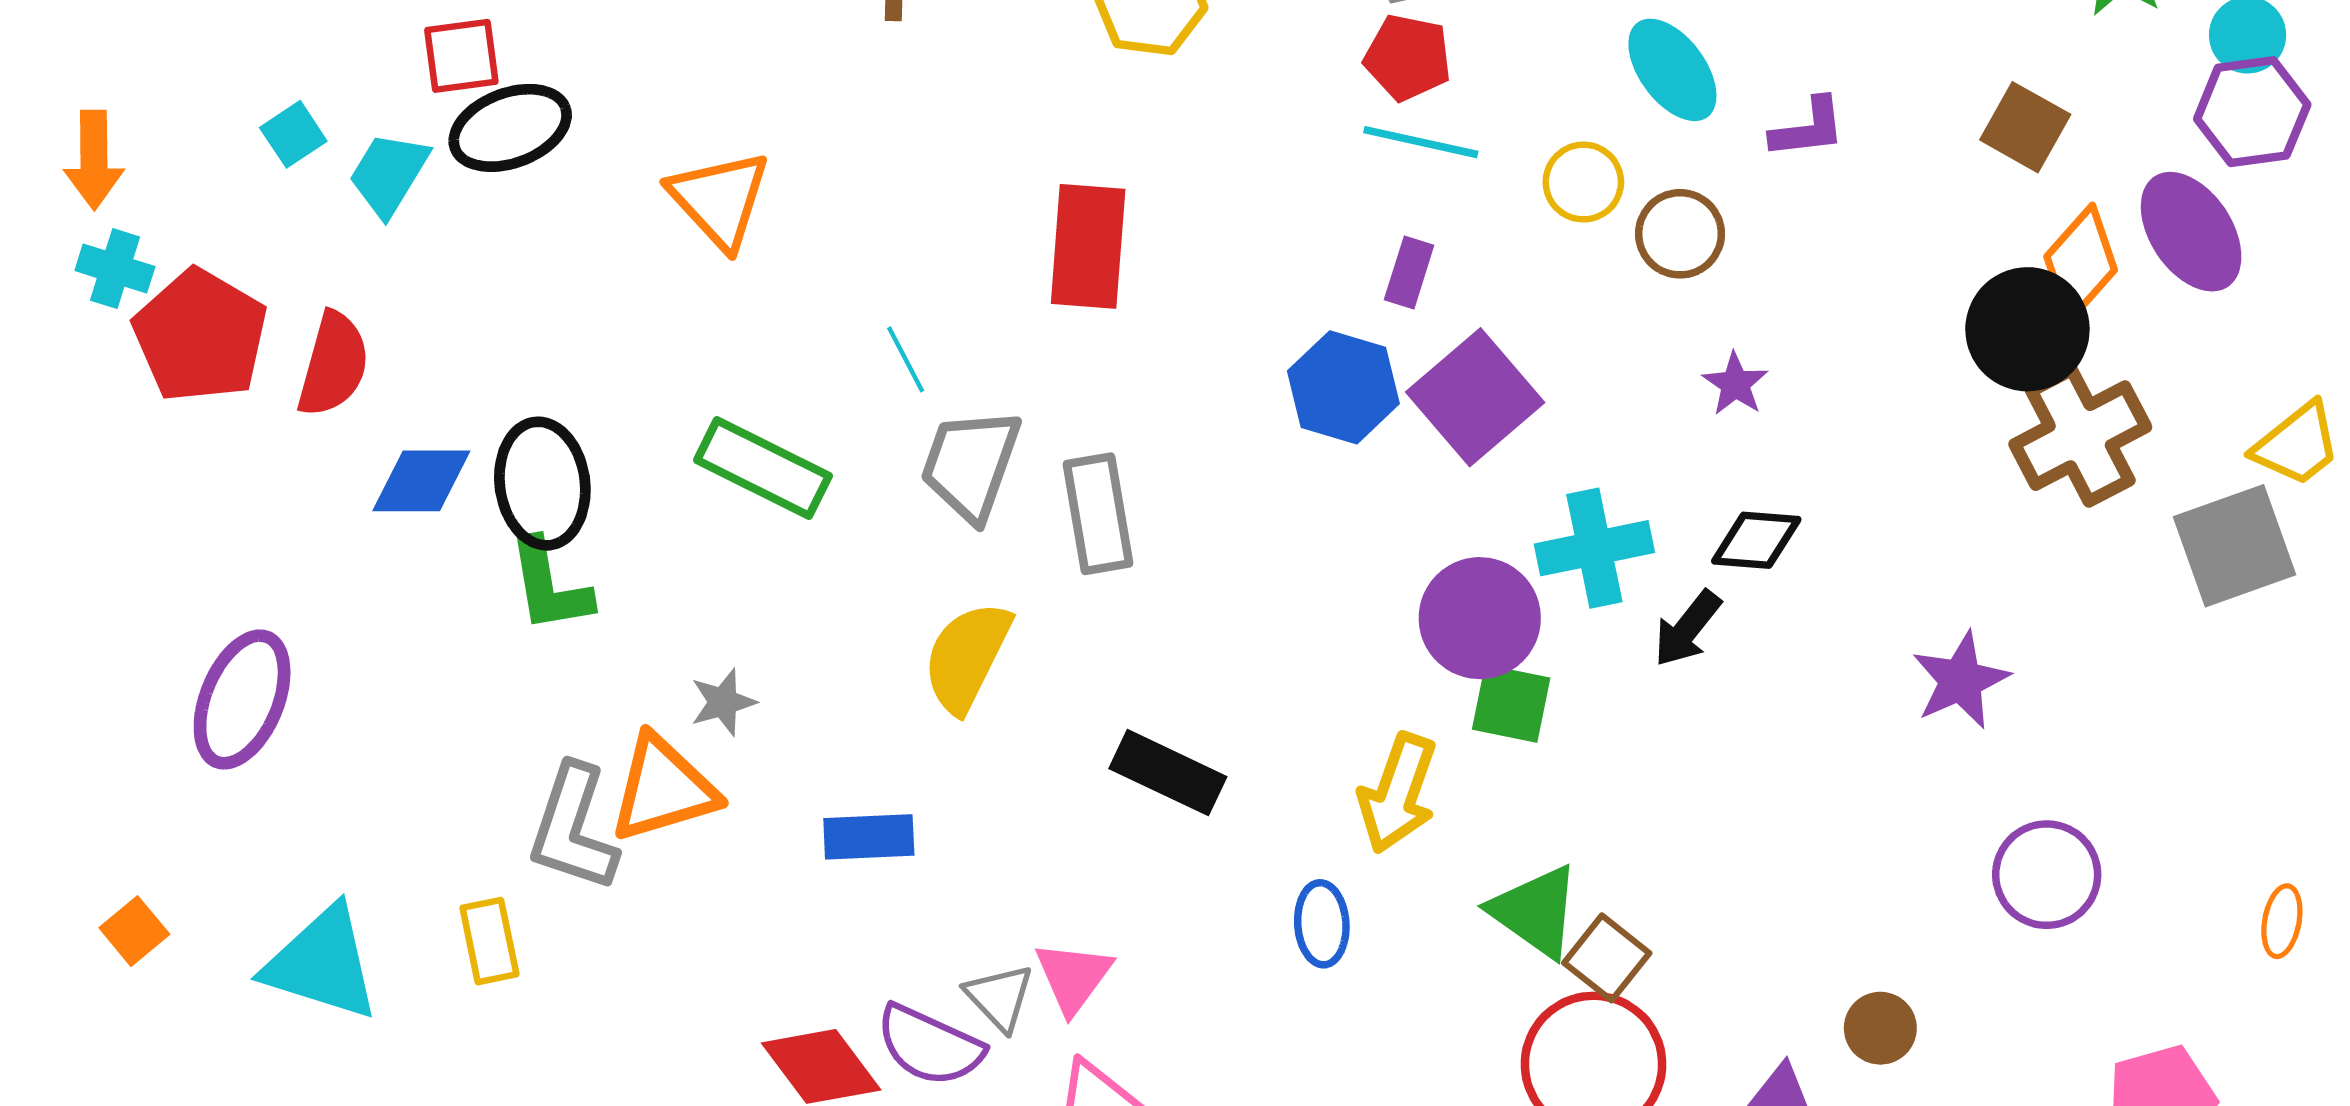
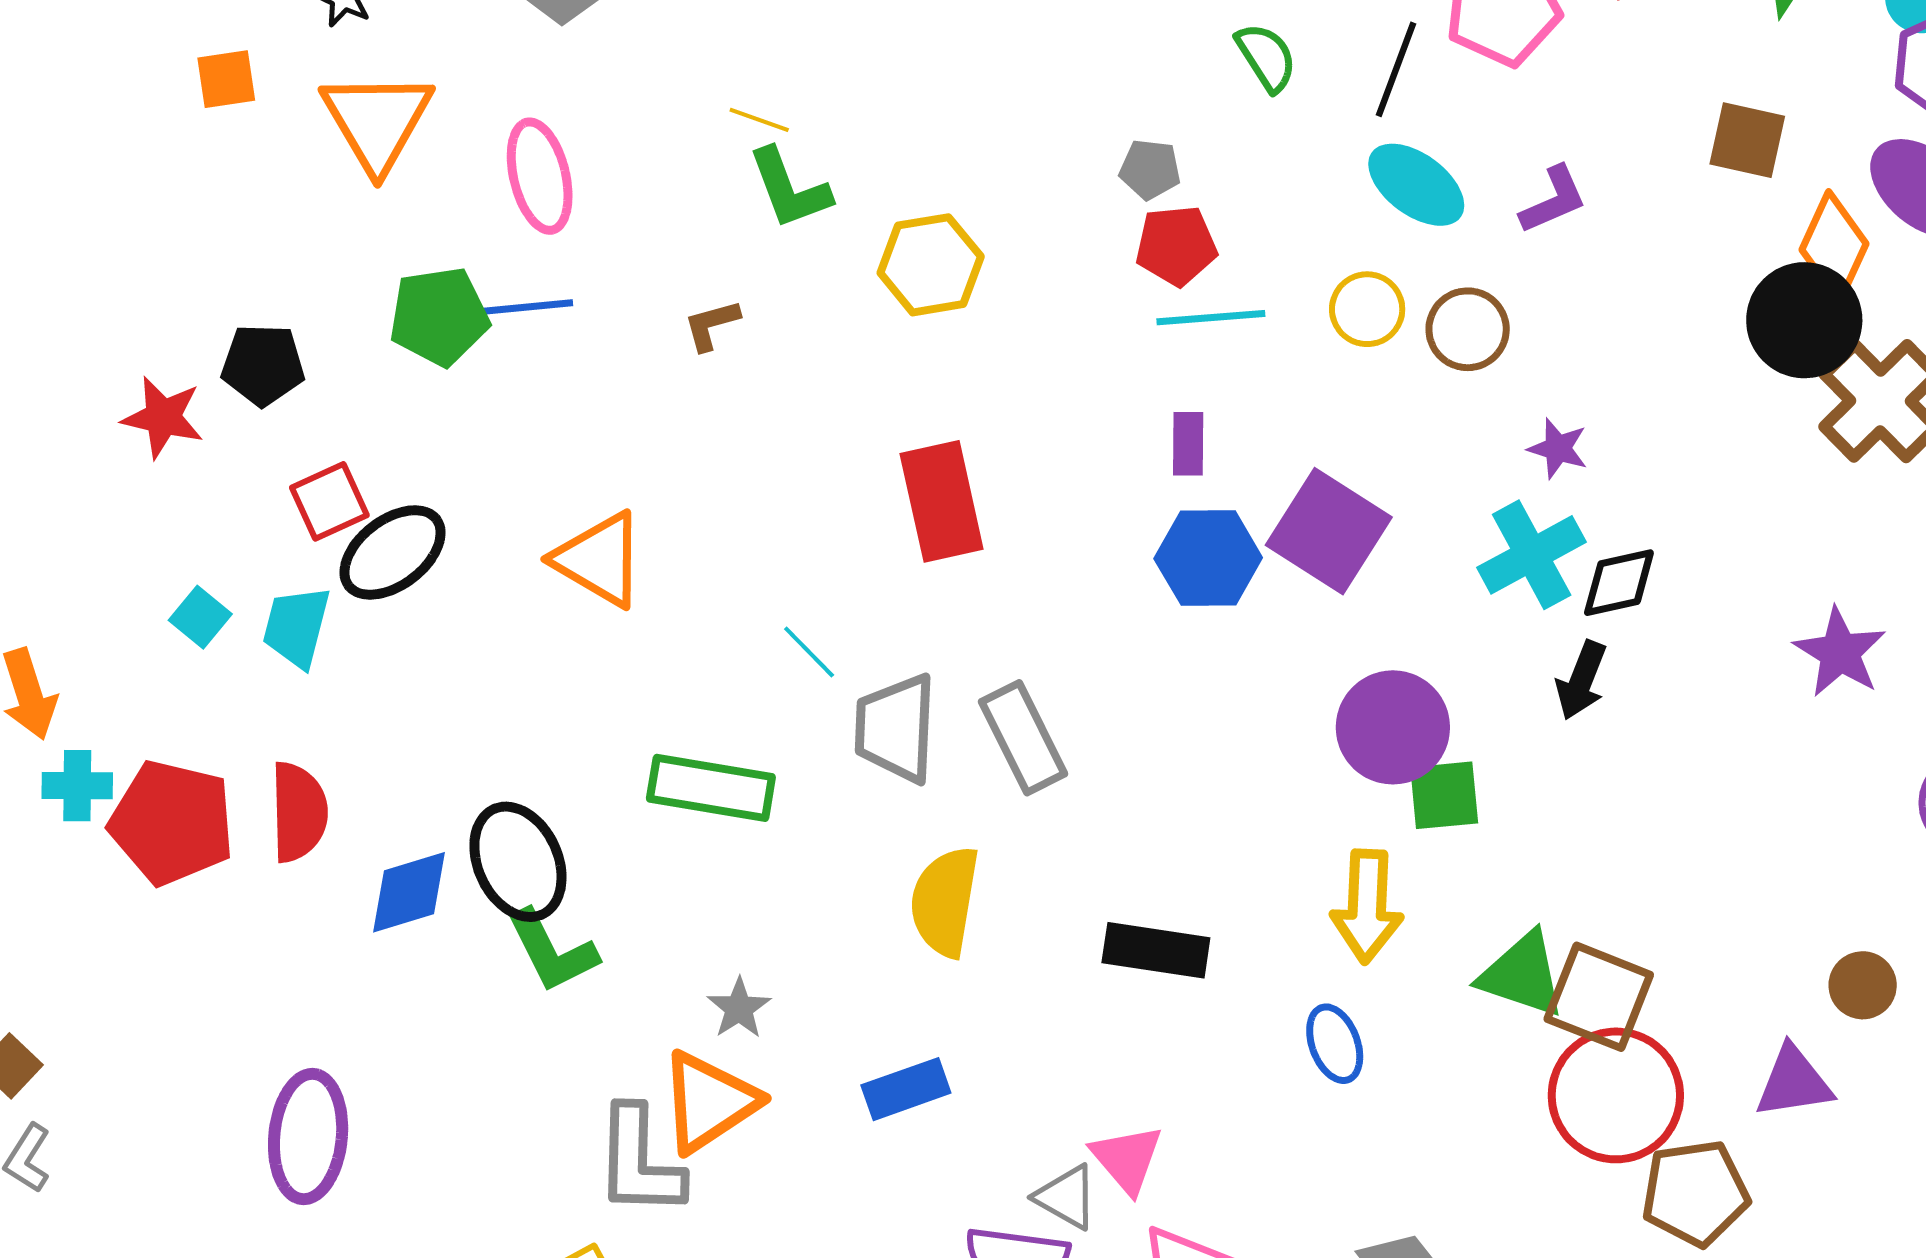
purple rectangle: (1409, 272) -> (1188, 444), moved
cyan cross: (1594, 548) -> (1532, 555), moved
brown square: (1607, 958) -> (1599, 997), size x1.4

